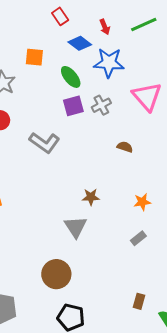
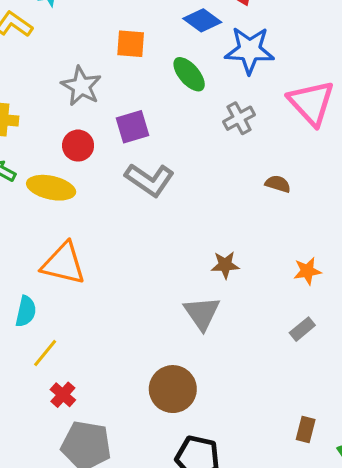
purple square: (73, 106) -> (133, 127), moved

